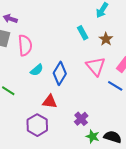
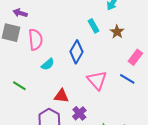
pink triangle: (96, 66) -> (97, 80), moved
blue diamond: (60, 73) -> (77, 52), moved
purple cross: (81, 119) -> (79, 113), moved

